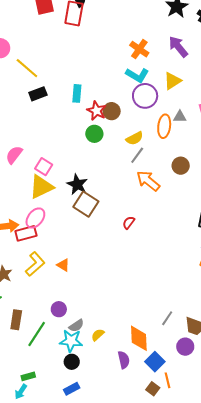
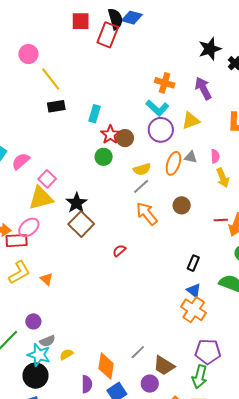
orange cross: (139, 49) -> (165, 83), turned -30
black circle: (72, 362) -> (35, 376), size x1.6

